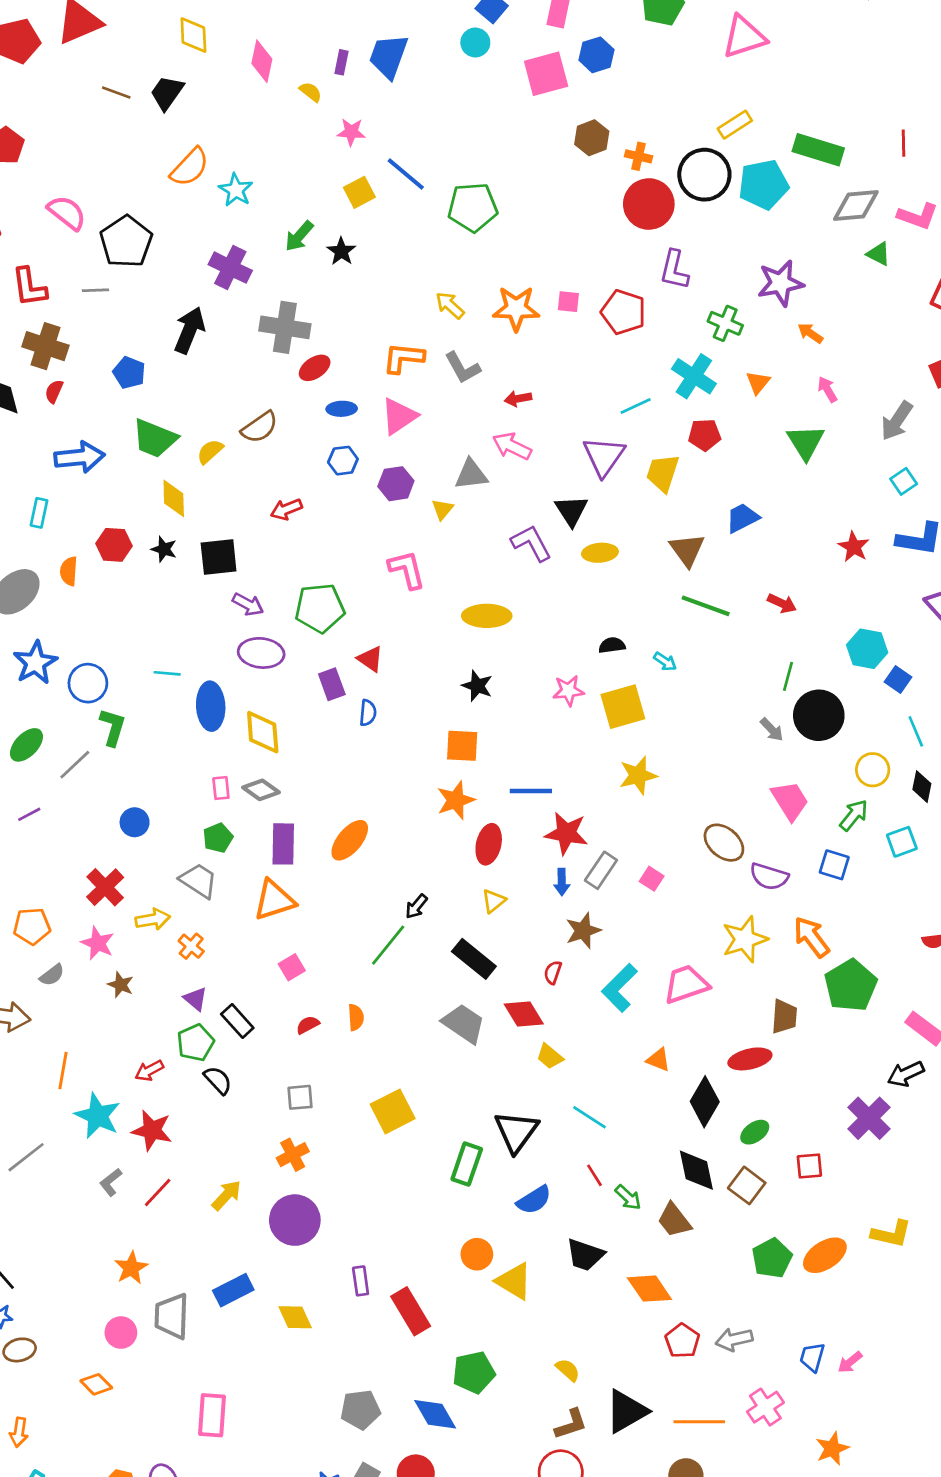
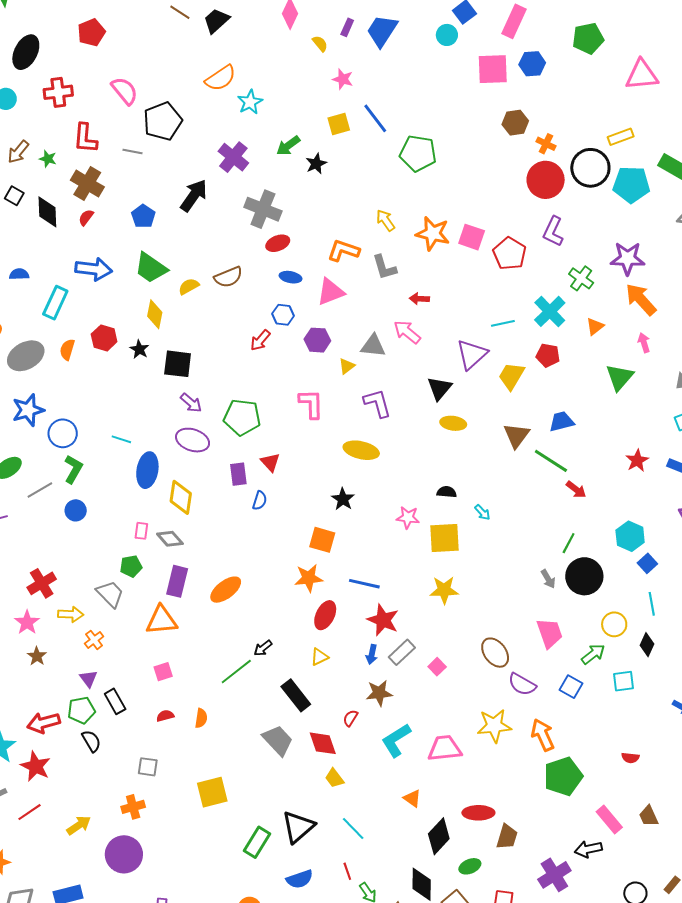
pink square: (568, 302) -> (472, 237), size x1.5
orange arrow: (810, 333) -> (641, 299), size x1.8
red arrow: (286, 509) -> (260, 340), moved, turned -40
cyan rectangle: (39, 513) -> (55, 303), size x1.5
purple L-shape: (531, 543) -> (377, 403), moved
green line: (706, 606) -> (551, 461), moved
blue circle: (135, 822) -> (76, 510), moved
brown trapezoid: (784, 1017) -> (507, 837), moved
red arrow: (149, 1071) -> (43, 723), size x1.5

